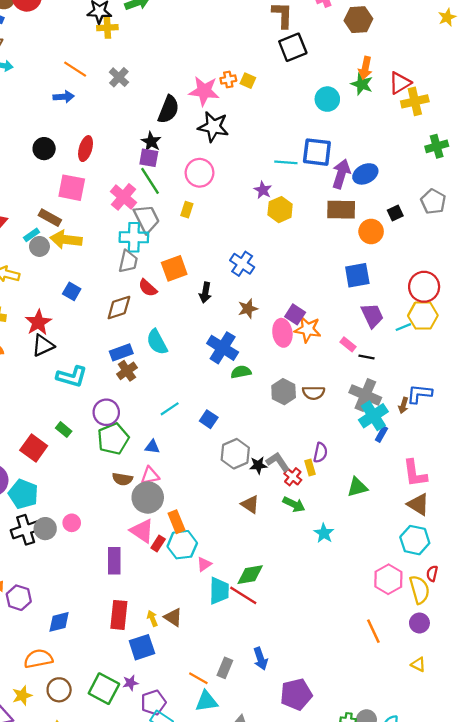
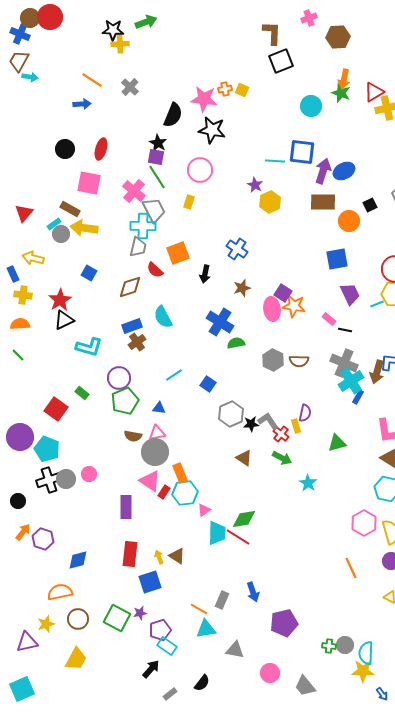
brown arrow: (403, 405) -> (377, 372), size x1.6

